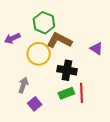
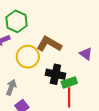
green hexagon: (44, 23) -> (16, 21), moved
green rectangle: (66, 93) -> (69, 82), moved

